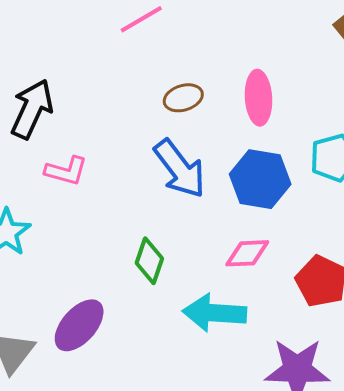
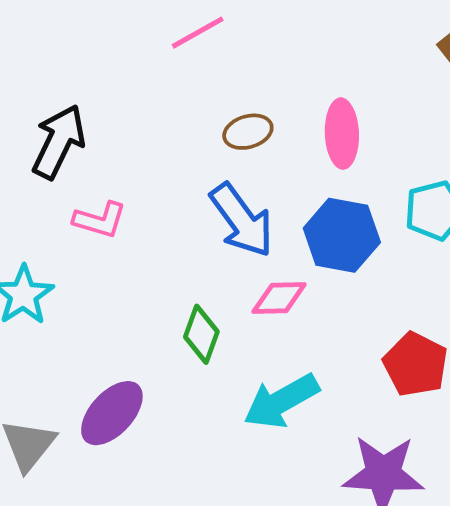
pink diamond: (247, 253) -> (279, 298), moved
cyan arrow: (214, 313) -> (281, 401), turned -34

